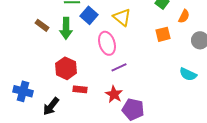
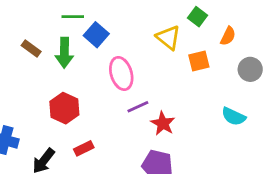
yellow triangle: (122, 17) -> (168, 37), moved
red rectangle: (80, 89) -> (84, 148), moved, turned -32
red star: (114, 94) -> (163, 123), moved

